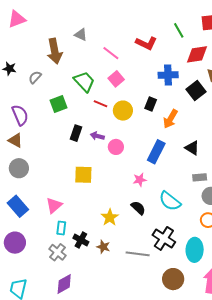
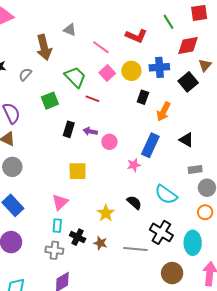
yellow circle: (123, 111) -> (131, 71), moved
pink star: (140, 180) -> (134, 165), moved
pink triangle: (54, 205) -> (60, 202), moved
gray cross: (57, 252) -> (54, 250), turned -30

